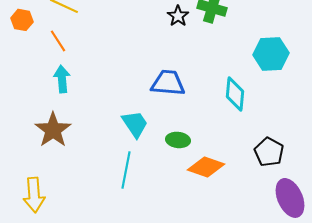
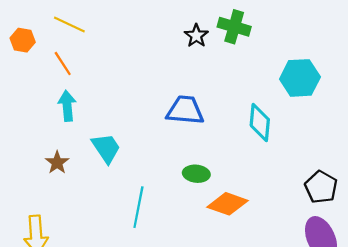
cyan trapezoid: (135, 124) -> (106, 148), moved
brown star: (53, 130) -> (57, 163), size x0.6
black pentagon: (269, 152) -> (321, 187), moved

